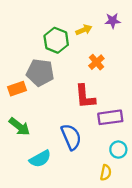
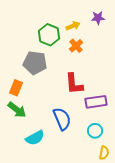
orange cross: (96, 62) -> (76, 46), moved
orange rectangle: (17, 89) -> (16, 88), moved, turned -49
cyan circle: (118, 150) -> (95, 131), moved
yellow semicircle: (106, 173) -> (104, 153), moved

